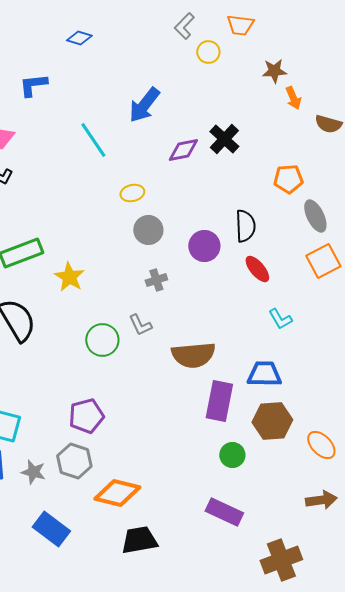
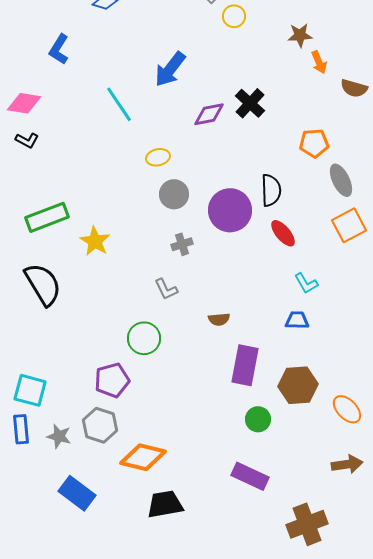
blue L-shape: (33, 85) -> (59, 49), turned -52
purple circle: (204, 246) -> (230, 210), size x1.4
green circle: (102, 340) -> (144, 338), moved
brown semicircle: (193, 355) -> (219, 319), size x0.5
blue trapezoid: (264, 374) -> (297, 320), moved, size x0.7

